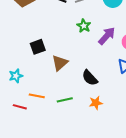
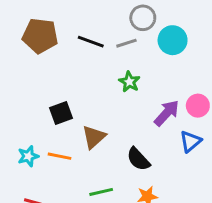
purple arrow: (107, 36) -> (167, 113), moved
orange line: (37, 96) -> (59, 156), moved

